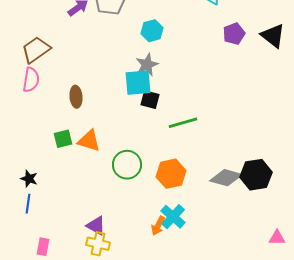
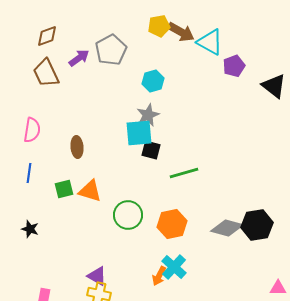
purple pentagon: (234, 34) -> (234, 66), moved
brown trapezoid: (36, 50) -> (46, 73), moved, turned -80
blue line: (28, 204) -> (29, 173), moved

